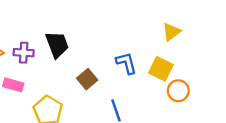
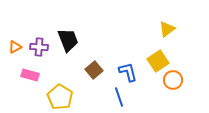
blue L-shape: (126, 63) -> (128, 72), moved
yellow square: (161, 69) -> (158, 61), turned 30

